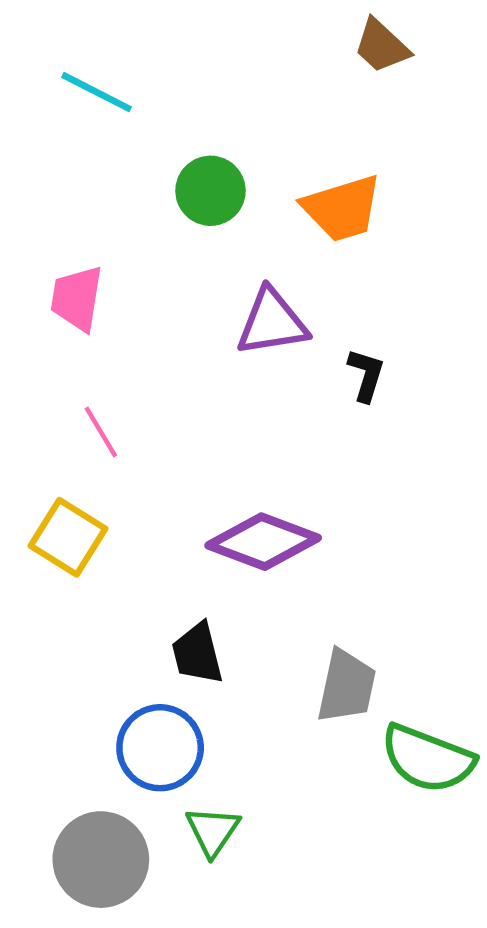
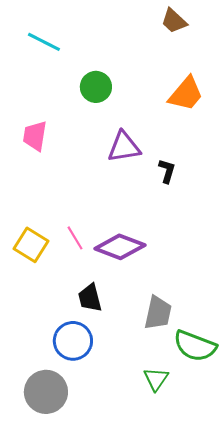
orange trapezoid: (342, 208) -> (186, 94), moved, turned -33
pink line: (101, 432) -> (75, 238), moved
green triangle: (213, 831) -> (156, 379), moved

